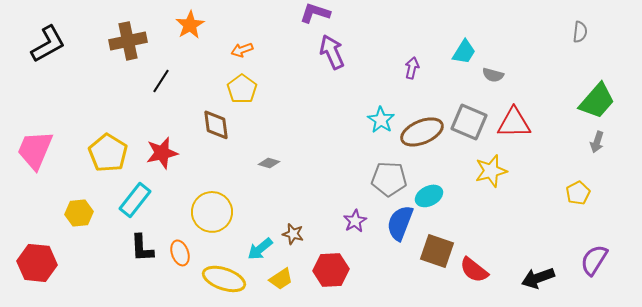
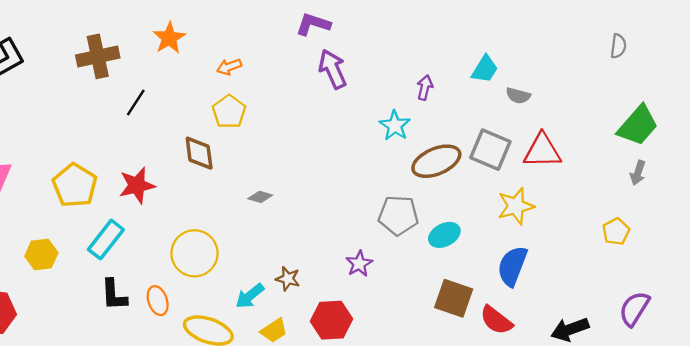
cyan star: (381, 120) -> (395, 126), moved
blue semicircle: (400, 223) -> (512, 266), moved

